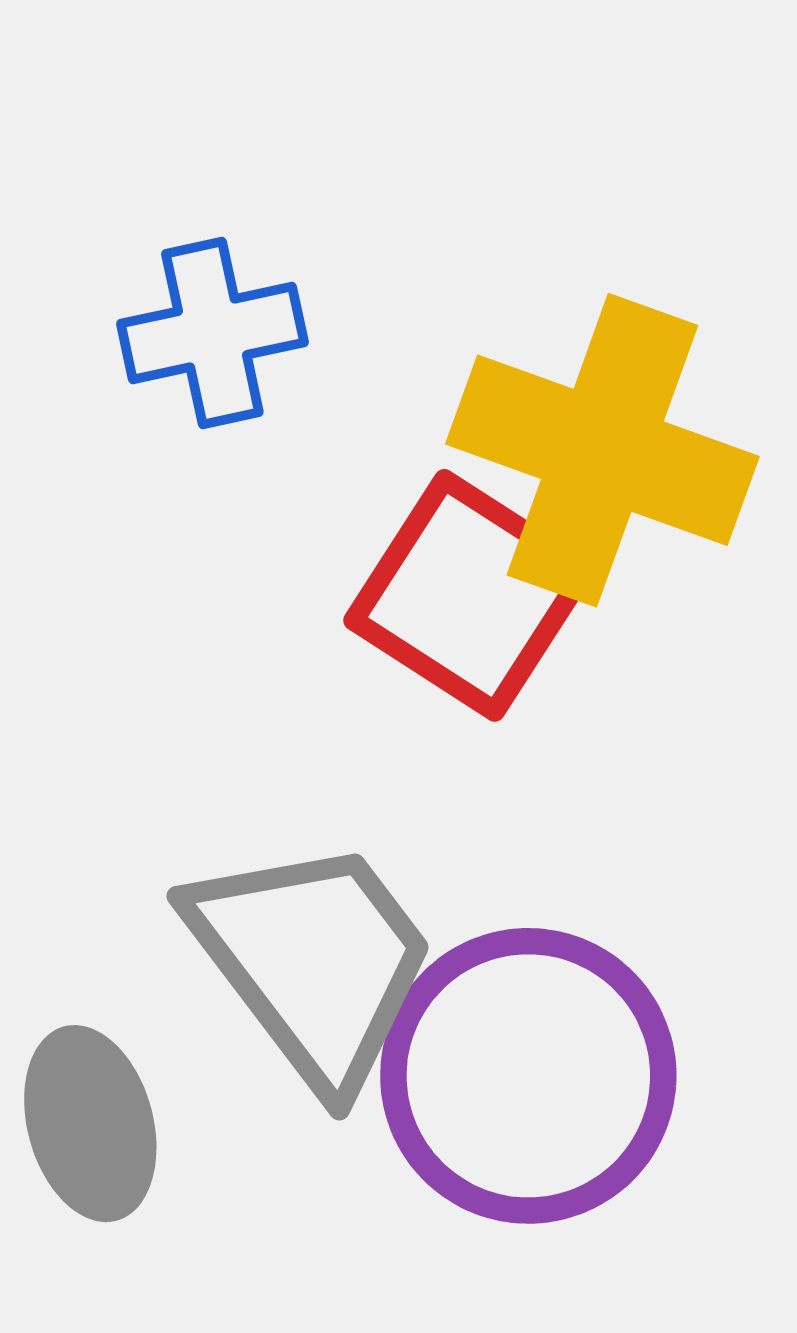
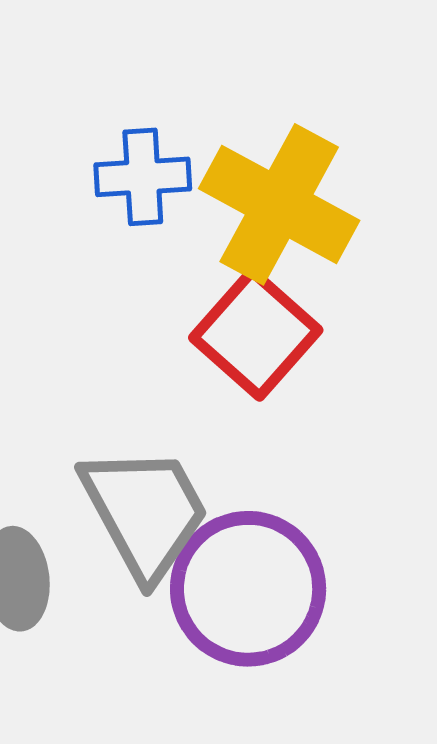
yellow cross: (602, 450) -> (279, 204), moved

